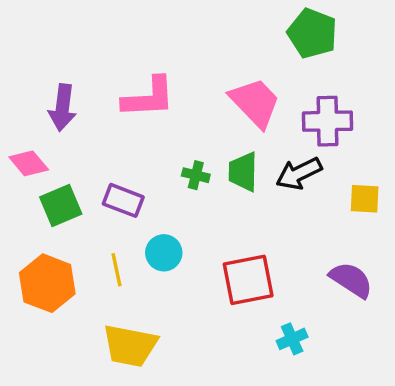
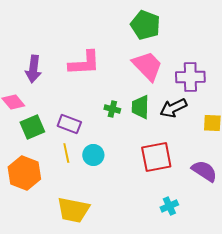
green pentagon: (312, 33) -> (145, 25), moved
yellow line: (116, 270) -> (66, 153), moved
red square: (248, 280) -> (156, 157), moved

